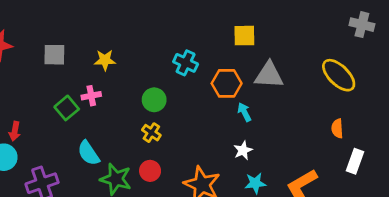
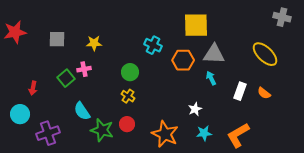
yellow square: (244, 36) -> (196, 25), size x1.5
cyan arrow: (244, 112) -> (211, 78), moved
orange semicircle: (337, 128) -> (264, 93), turned -48
red arrow: (15, 131) -> (33, 88), moved
white rectangle: (355, 161) -> (240, 91), moved

